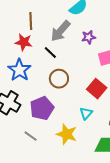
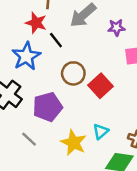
black line: (50, 53) -> (56, 40), moved
red square: (97, 89) -> (101, 86), moved
cyan triangle: (86, 113) -> (101, 131), moved

